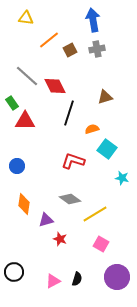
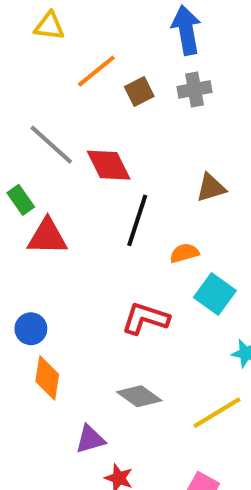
orange diamond: (24, 204) -> (47, 378), moved
yellow line: (95, 214) -> (217, 413), moved

